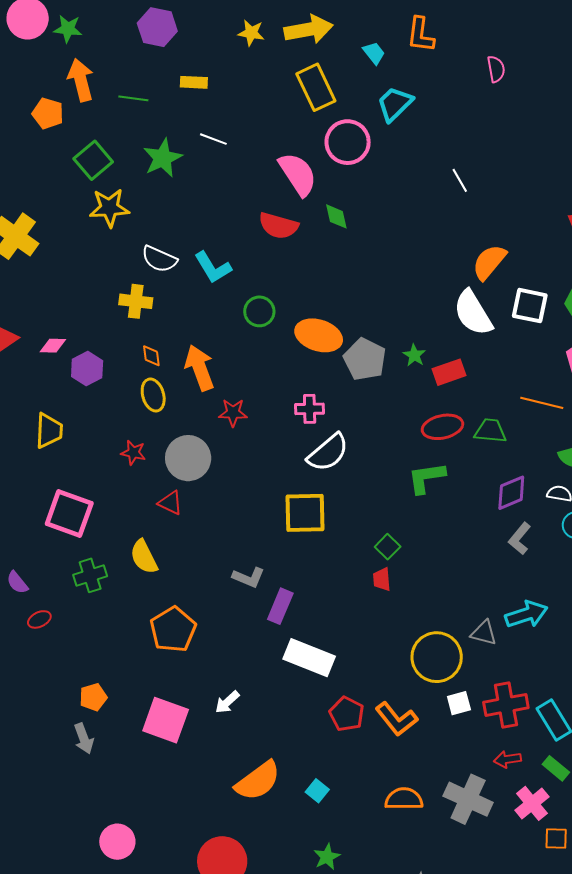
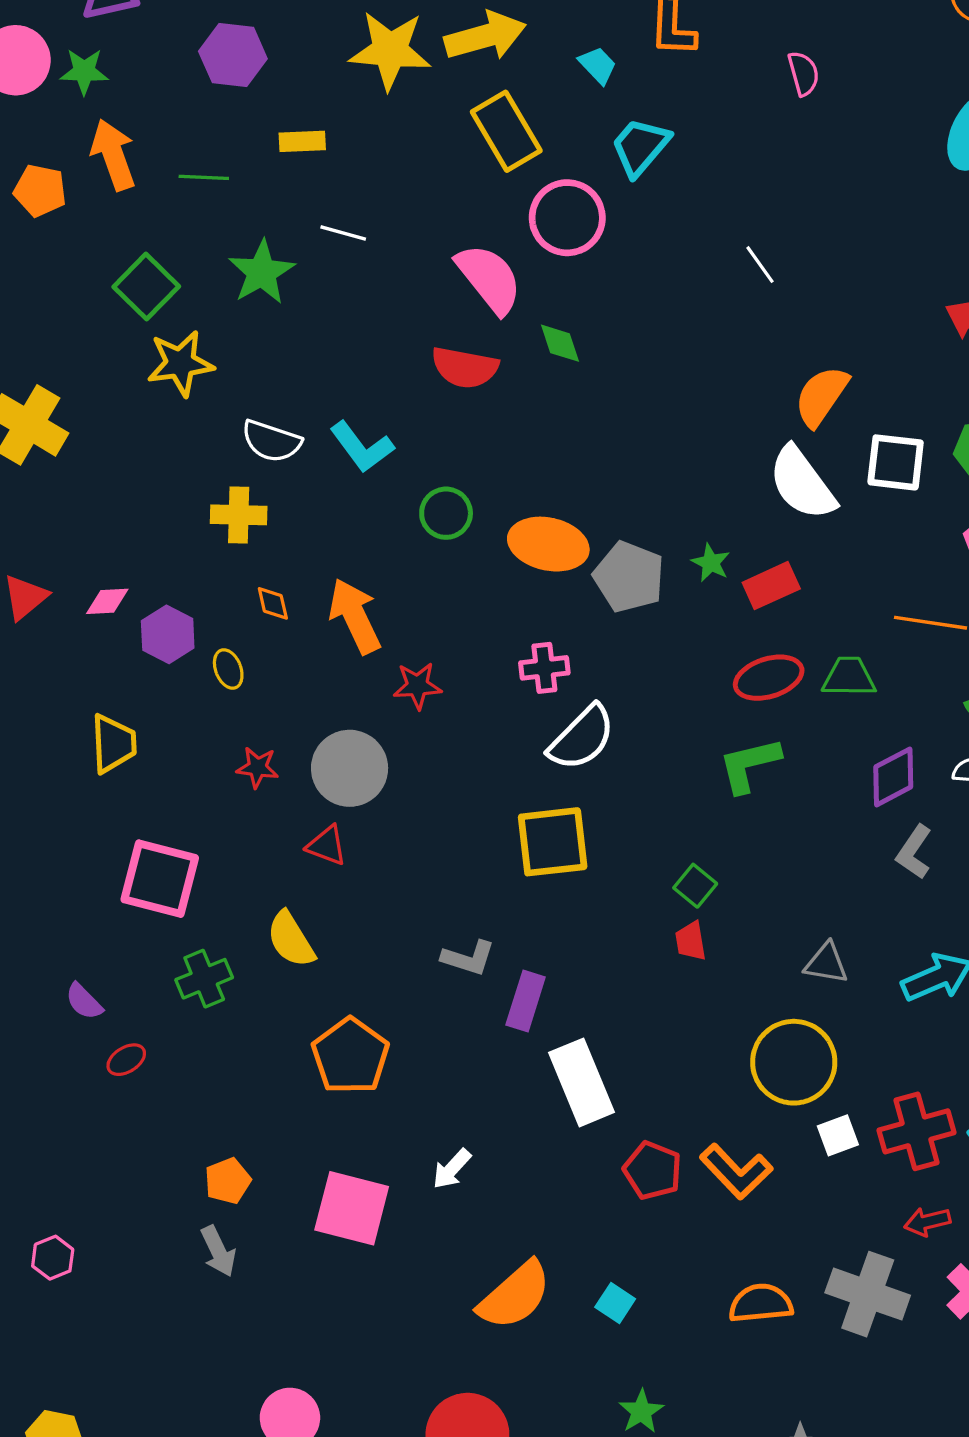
yellow star: (251, 33) -> (390, 50), size x1.8
orange pentagon: (48, 113) -> (40, 191), moved
yellow ellipse: (153, 395) -> (228, 669), moved, size x0.7
gray triangle: (484, 633) -> (826, 963), moved
white rectangle: (309, 658) -> (581, 1082), turned 51

